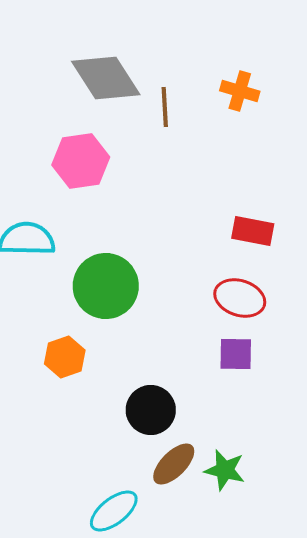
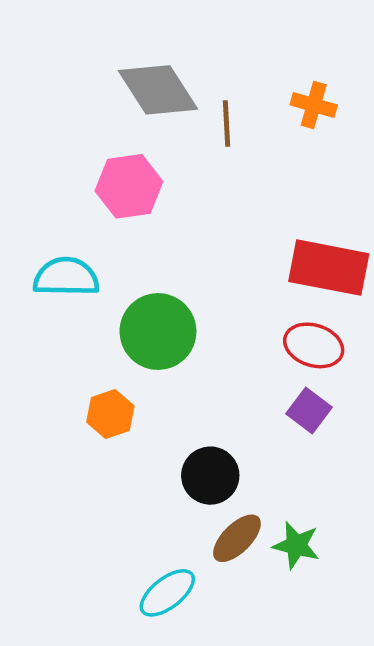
red rectangle: (253, 231) -> (329, 268), size x1.6
purple square: (236, 354) -> (309, 410), turned 36

